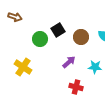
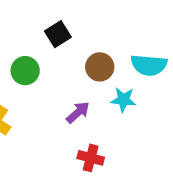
black square: (58, 30) -> (58, 34), moved
cyan star: (95, 67) -> (123, 100), moved

